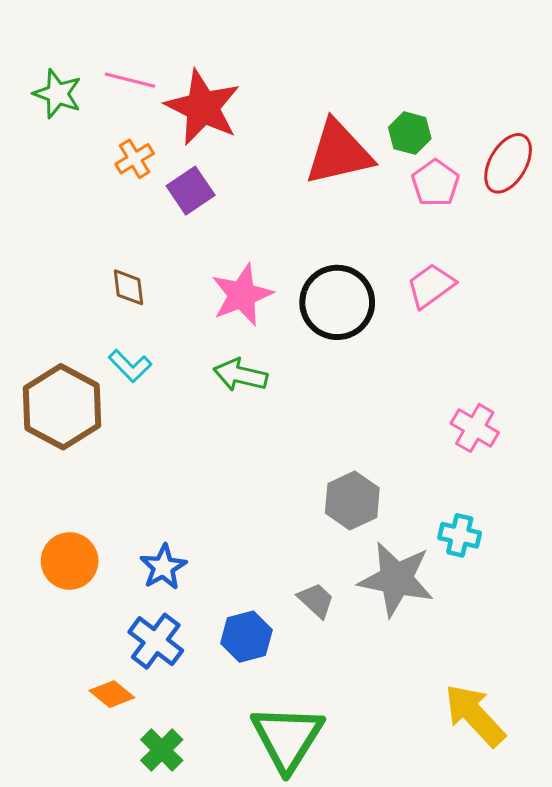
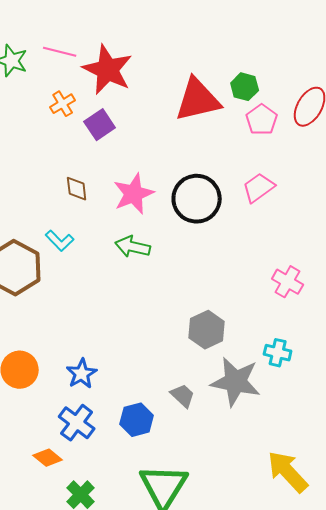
brown diamond: (129, 287) -> (77, 189), moved

